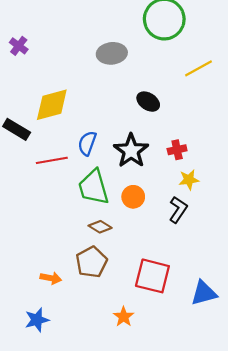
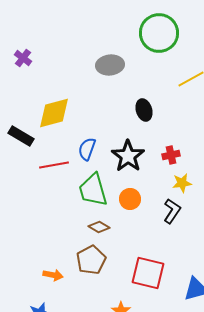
black ellipse: (148, 102) -> (144, 110), turned 40

